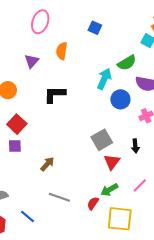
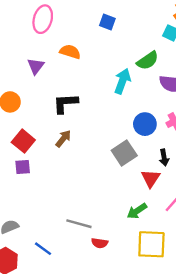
orange semicircle: (62, 51) -> (70, 52), turned 102
blue circle: (120, 99) -> (145, 124), moved
red triangle: (112, 162) -> (151, 178), moved
brown arrow: (47, 164) -> (63, 139), moved
red semicircle: (93, 203) -> (100, 243), moved, turned -112

